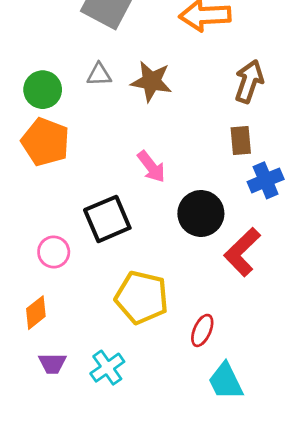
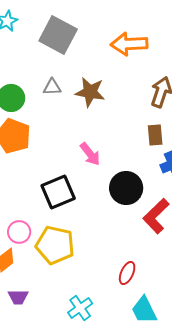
pink circle: (54, 252) -> (19, 232), moved
yellow pentagon: (142, 297) -> (55, 245), moved
cyan cross: (107, 368) -> (80, 308), moved

